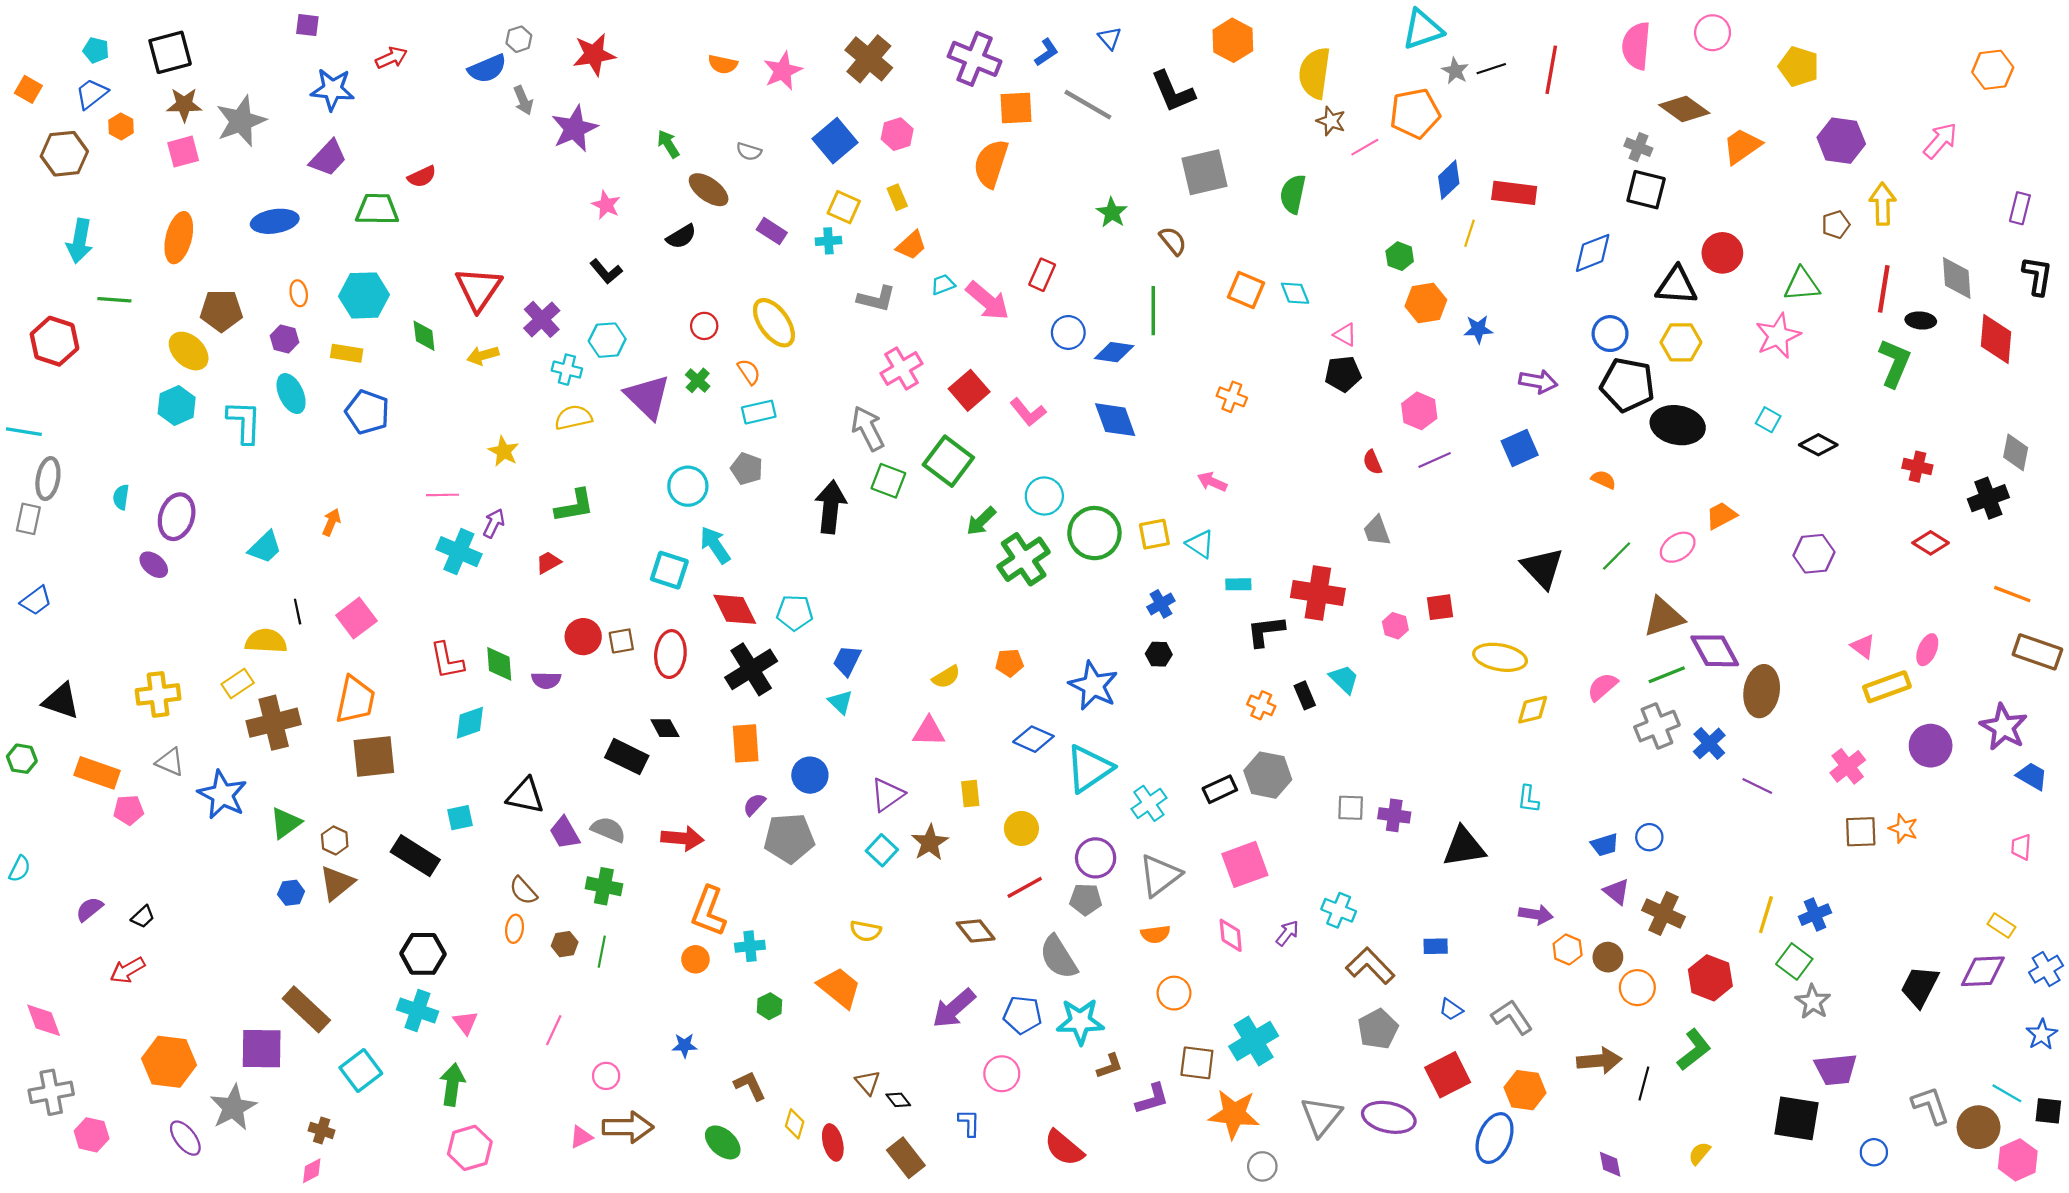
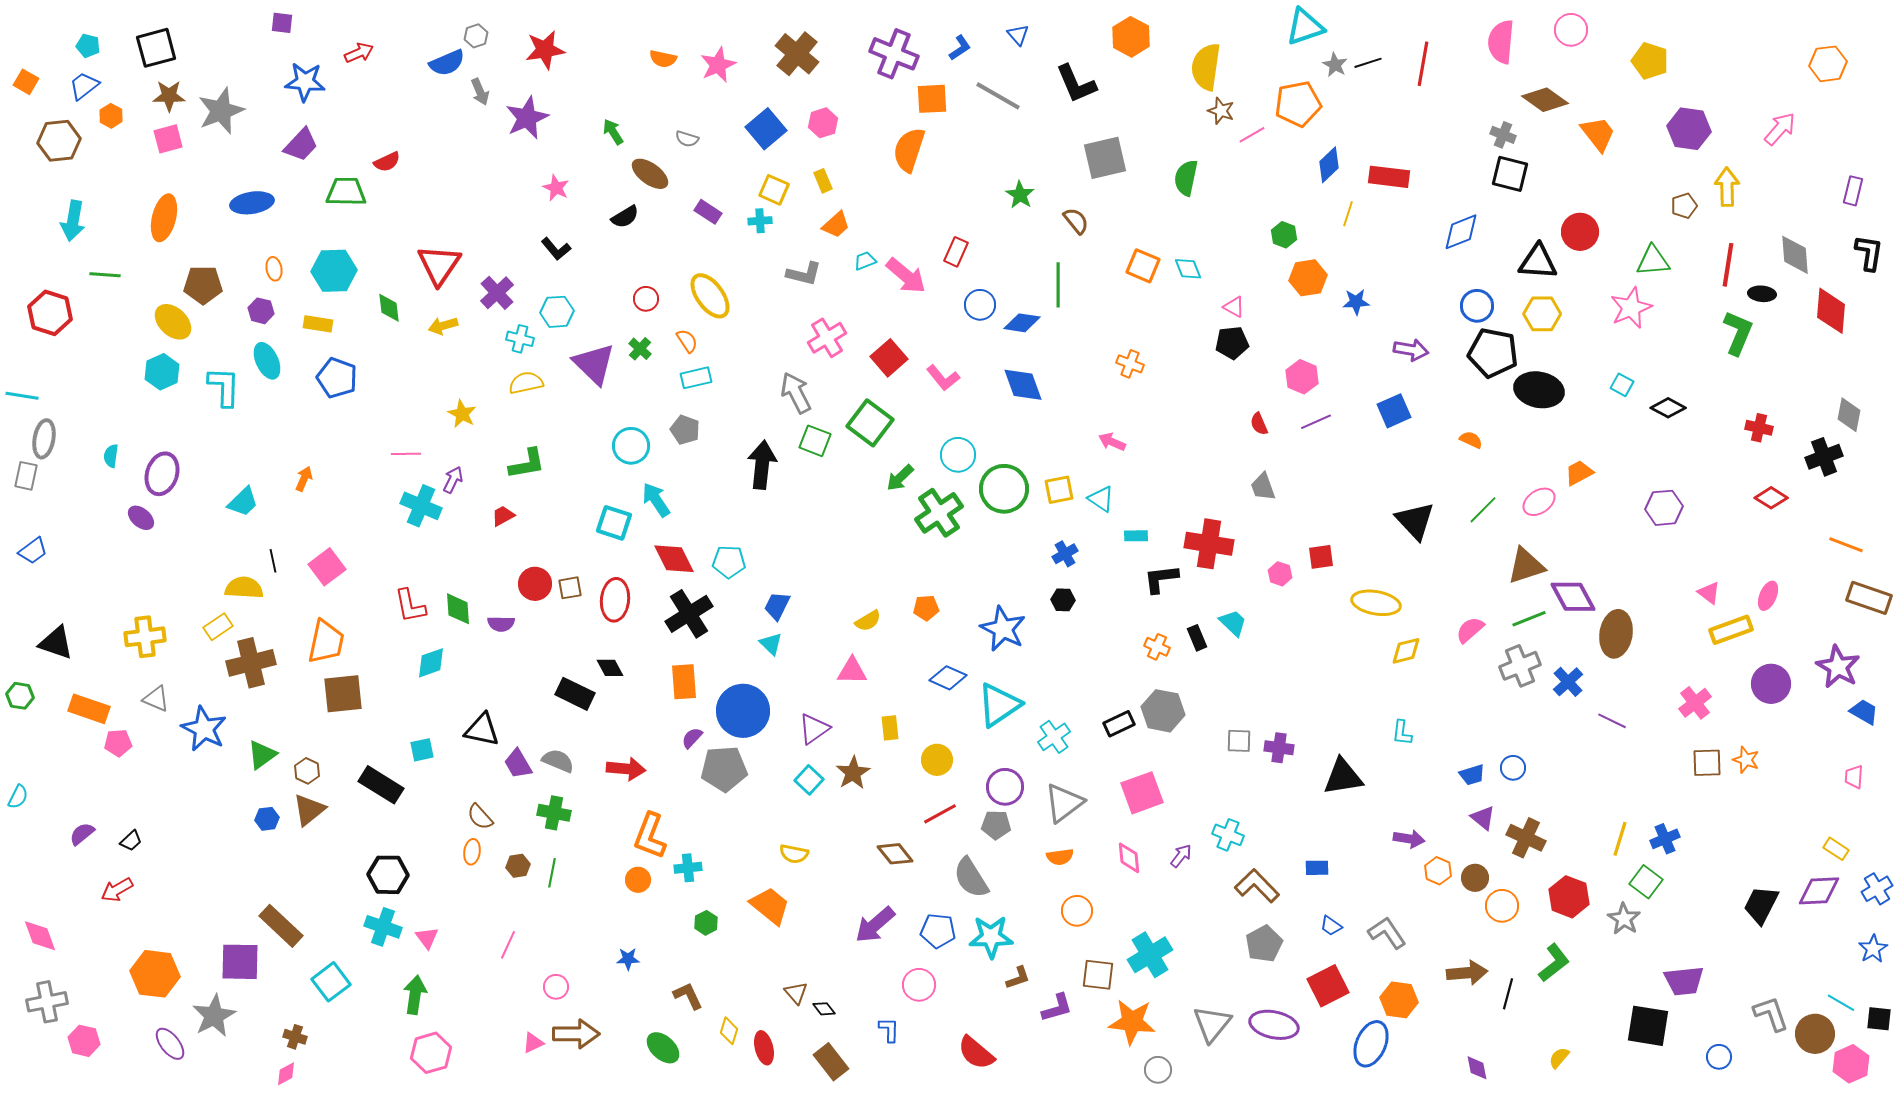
orange trapezoid: (1742, 146) -> (1598, 134), turned 87
blue circle: (810, 775) -> (743, 711), size x1.6
gray star: (1813, 1002) -> (1624, 919), moved

